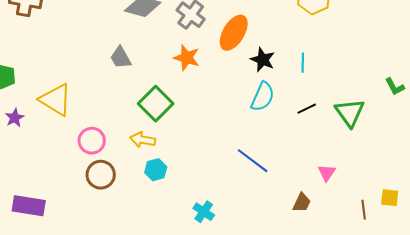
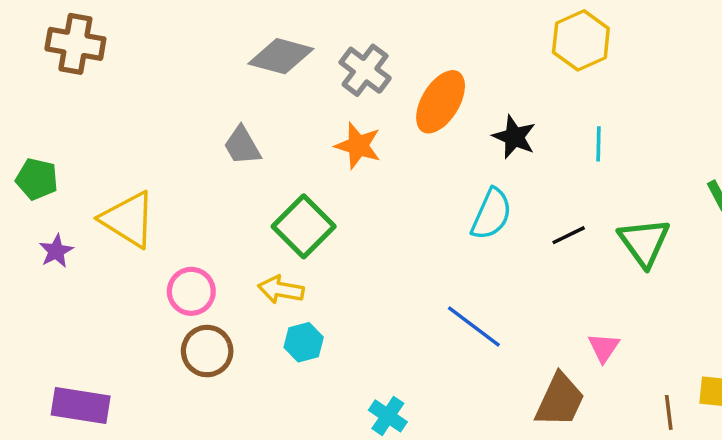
black star: (263, 60) -> (514, 137), moved
cyan line: (303, 63) -> (598, 144), moved
brown trapezoid: (302, 203) -> (560, 400), size x1.6

